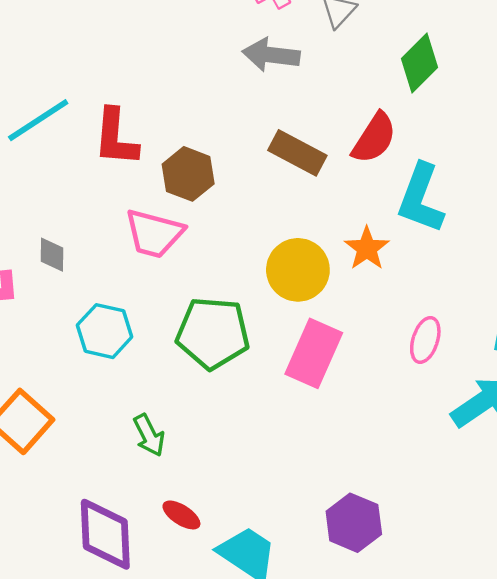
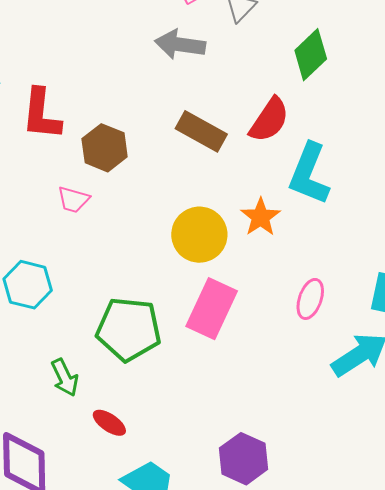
pink trapezoid: (154, 233) -> (73, 200), size x0.6
green pentagon: (213, 333) -> (129, 329), moved
red ellipse: (181, 515) -> (109, 423), moved

